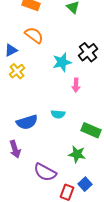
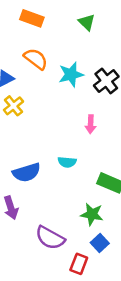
cyan star: (62, 62) -> (71, 74), moved
blue square: (85, 184) -> (100, 243), moved

